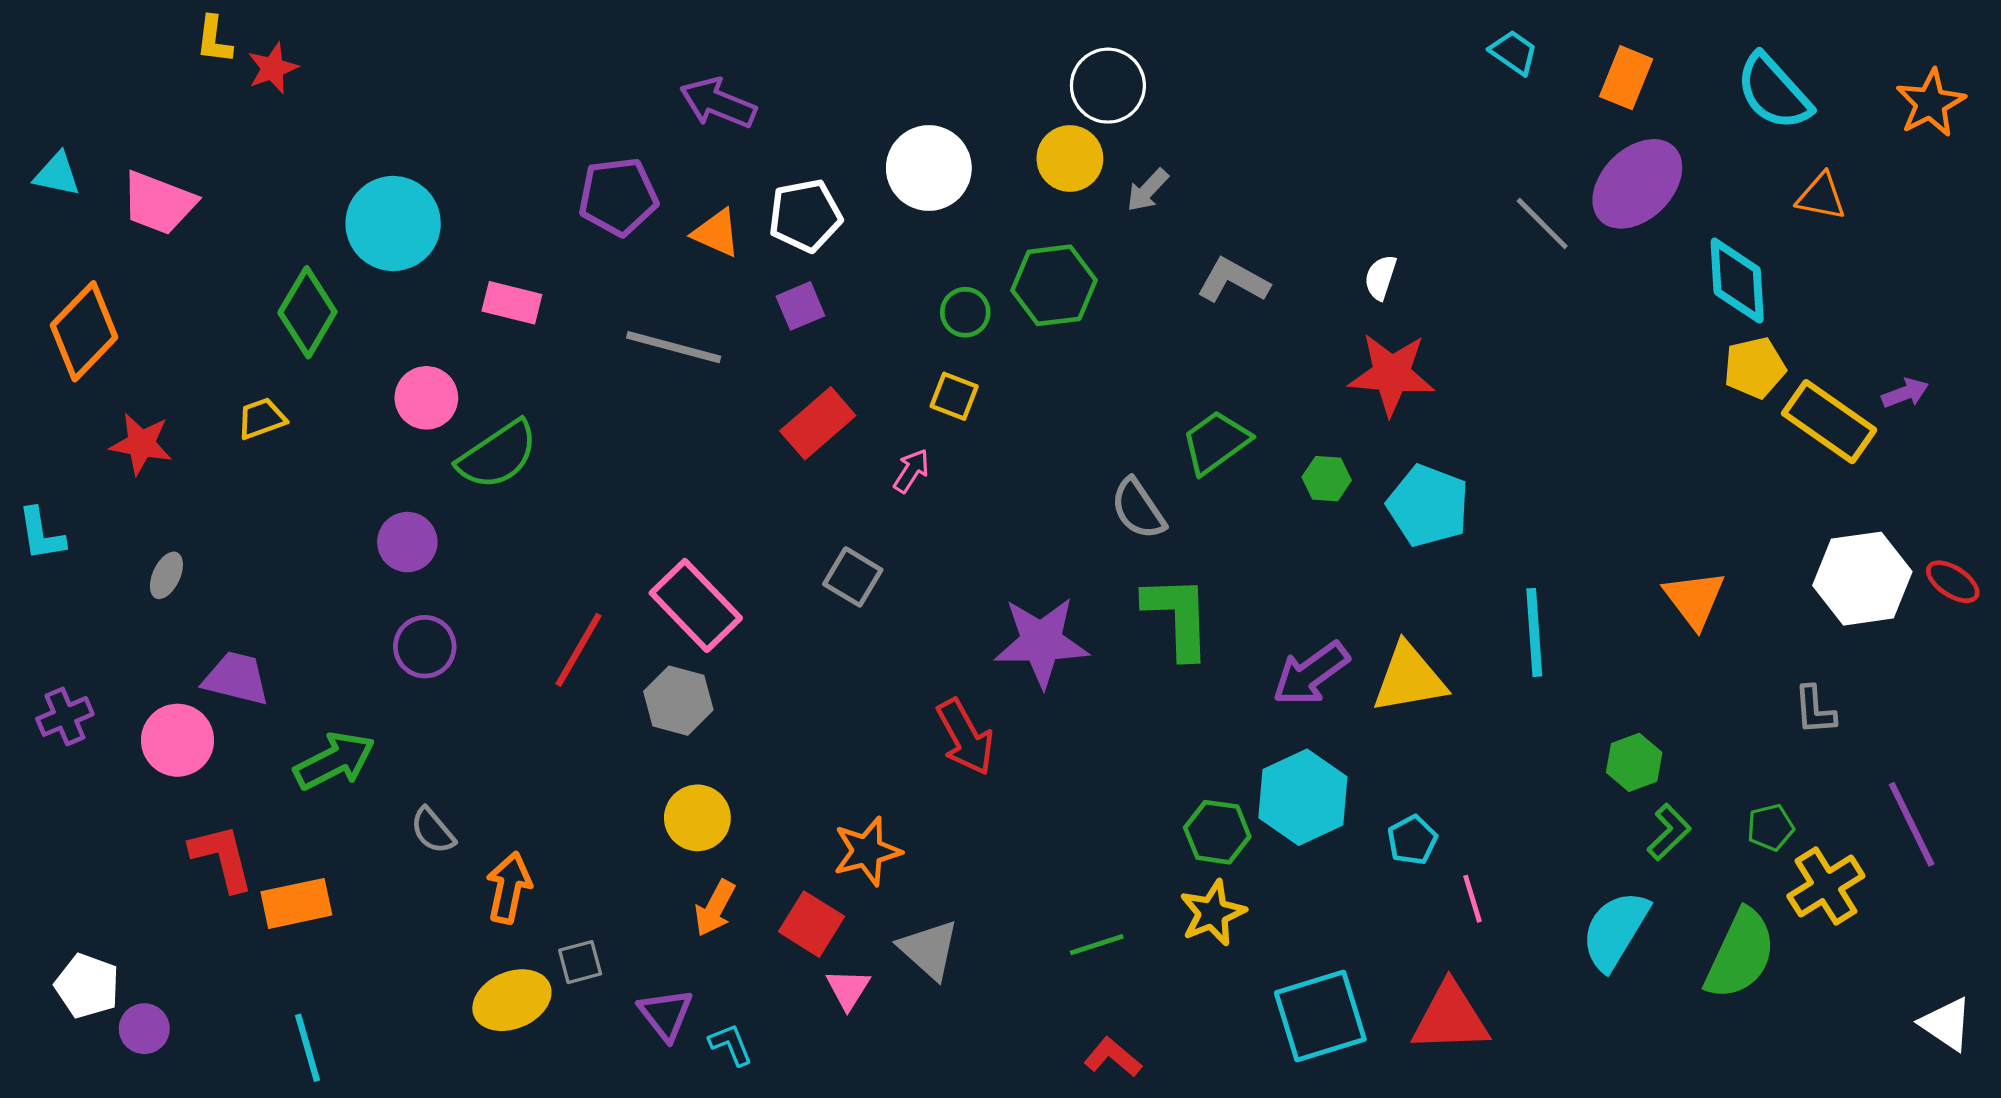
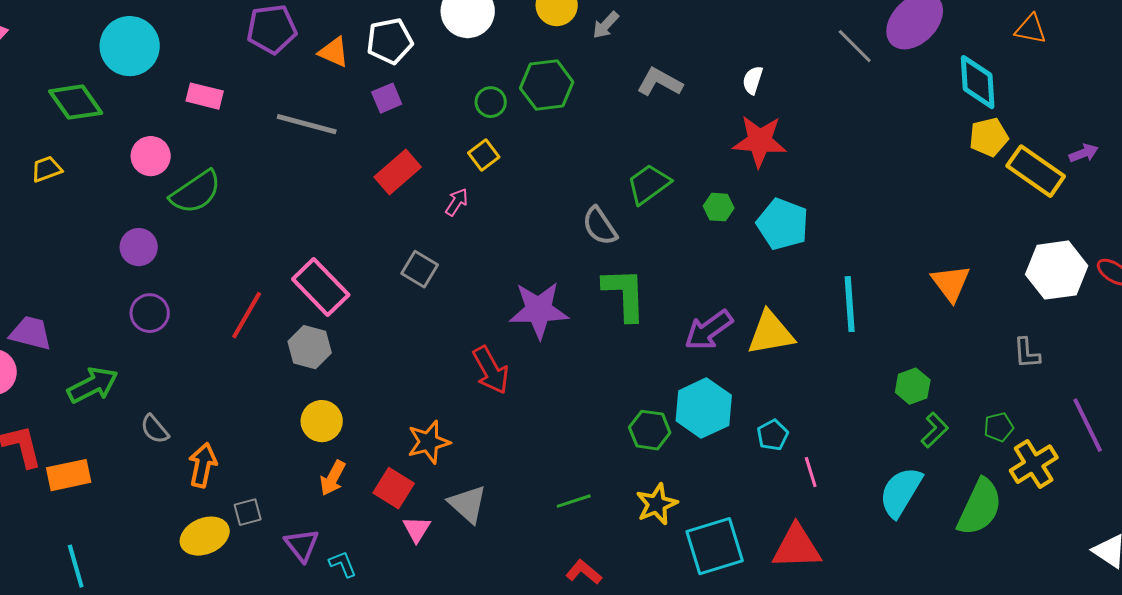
green diamond: (307, 312) -> (76, 102), turned -66
yellow square: (954, 396) -> (484, 155), turned 32
yellow star: (1213, 913) -> (657, 504), moved

